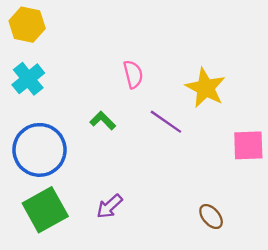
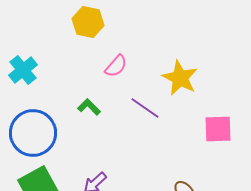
yellow hexagon: (27, 25) -> (88, 22), moved
pink semicircle: (133, 74) -> (116, 66), turned 55

